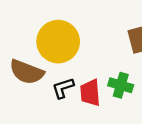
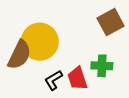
brown semicircle: (27, 72) -> (19, 55), moved, turned -72

